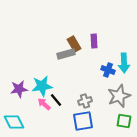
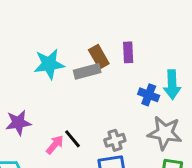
cyan star: (42, 86) -> (49, 64), moved
gray star: (119, 96) -> (165, 133), turned 30
pink arrow: (44, 104) -> (55, 145), turned 88

